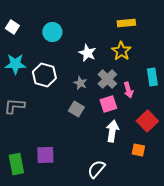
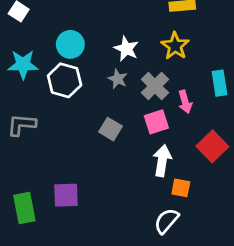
cyan circle: (52, 32) -> (70, 44), moved
gray star: (80, 83) -> (118, 79), moved
orange square: (138, 150) -> (181, 188), moved
white semicircle: (96, 169) -> (166, 221), moved

